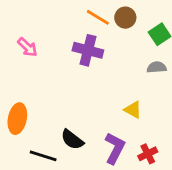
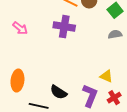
yellow triangle: (133, 110) -> (106, 76), moved

